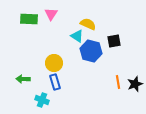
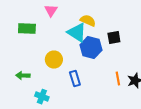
green rectangle: (29, 19) -> (27, 29), moved
cyan triangle: (77, 36) -> (77, 33), size x1.5
blue rectangle: (55, 82) -> (75, 79), moved

